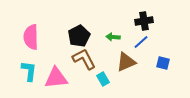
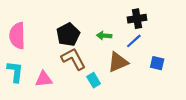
pink triangle: (56, 78) -> (44, 79), size x0.7

